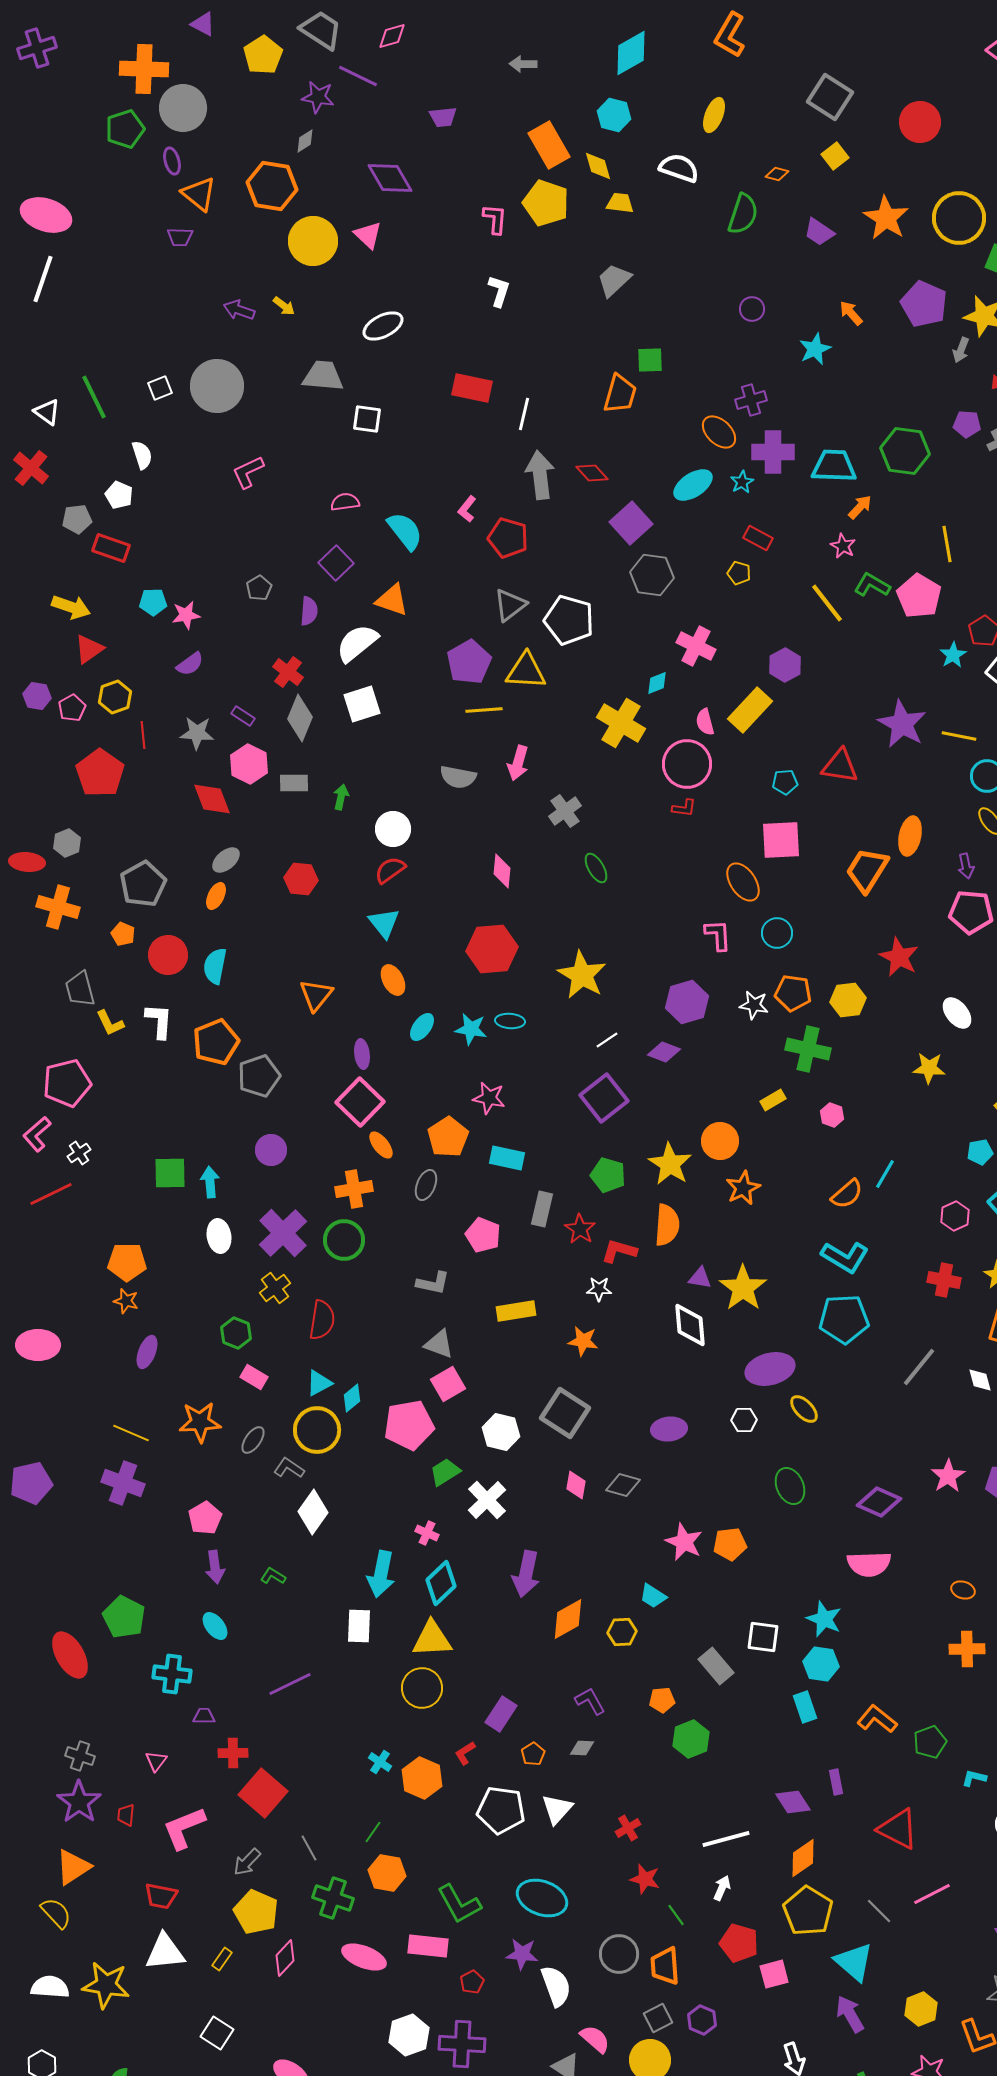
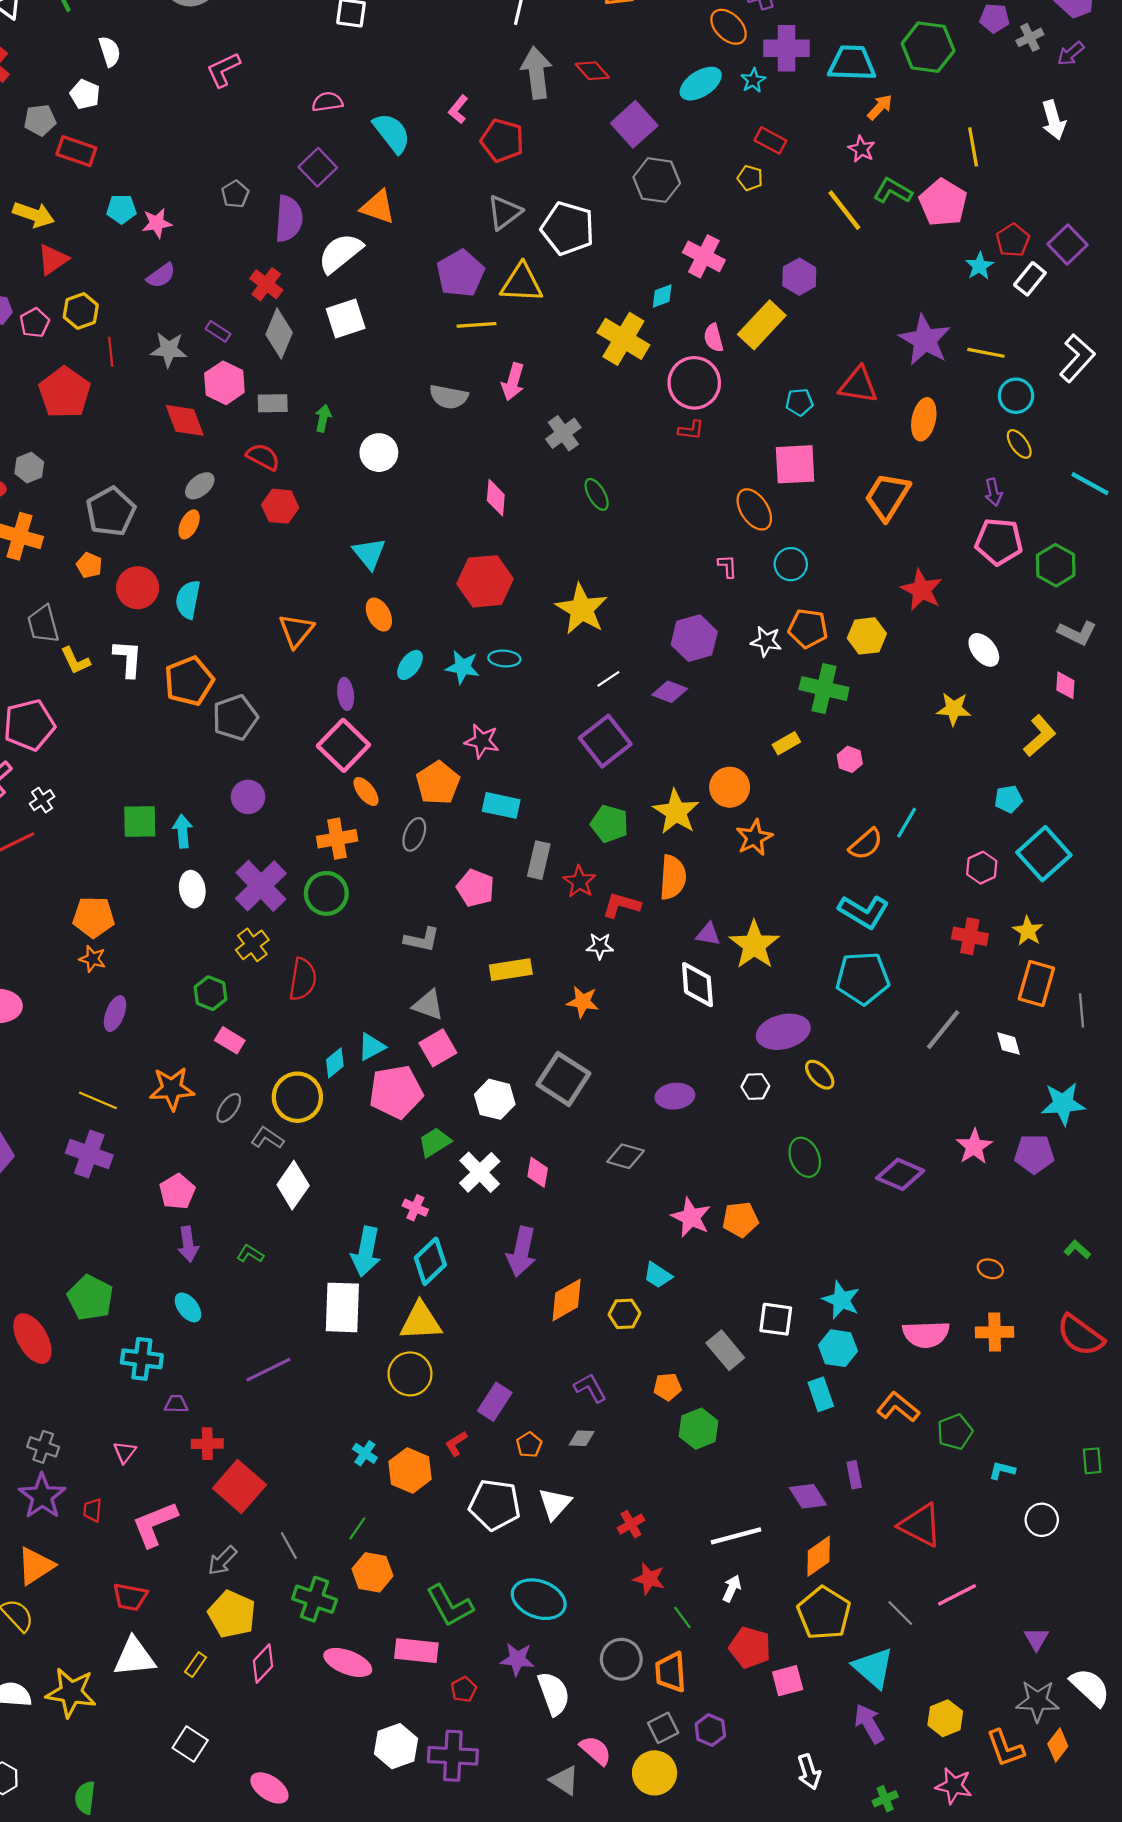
purple semicircle: (309, 611) -> (289, 219), size x1.5
orange ellipse: (910, 836) -> (924, 419), moved
red semicircle: (390, 870) -> (263, 457), moved, turned 64
pink L-shape: (718, 935) -> (727, 566), size x0.7
cyan triangle: (319, 1383) -> (371, 1047), moved
pink diamond: (576, 1485) -> (538, 1172), moved
pink semicircle: (869, 1564) -> (926, 1334), moved
white rectangle: (359, 1626) -> (342, 1307), size x1.4

